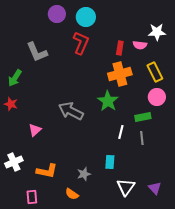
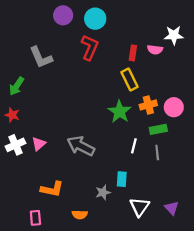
yellow rectangle: (155, 72) -> (130, 80), moved
orange cross: (120, 74) -> (148, 105), moved, size x0.7
gray arrow: (71, 111) -> (81, 146), moved
white cross: (14, 162) -> (15, 145), moved
gray star: (84, 174) -> (103, 192), moved
orange semicircle: (72, 194) -> (80, 215), turned -32

